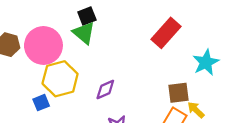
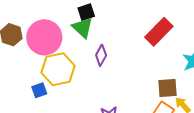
purple diamond: (105, 90) -> (101, 55), moved, turned -40

